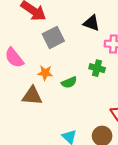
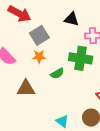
green cross: (97, 68) -> (81, 58), size x1.6
orange star: (45, 73) -> (39, 57), moved

